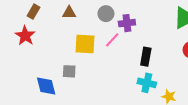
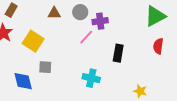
brown triangle: (69, 13) -> (54, 13), moved
yellow square: (85, 44) -> (33, 41), moved, turned 30
cyan cross: (147, 83) -> (91, 78), moved

